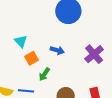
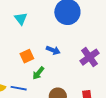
cyan triangle: (21, 41) -> (21, 19), moved

